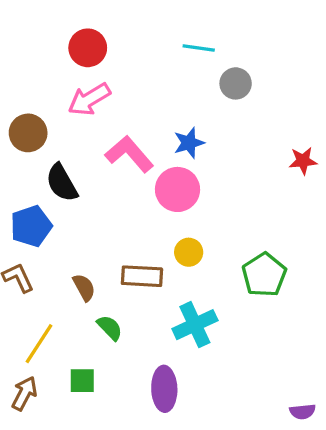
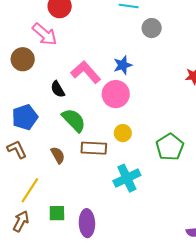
pink arrow: (89, 99) -> (45, 34), moved, turned -108
black semicircle: (62, 183) -> (58, 89), moved, size x0.7
green semicircle: (110, 328) -> (74, 120), moved, size x1.5
purple ellipse: (164, 389) -> (87, 223), moved

